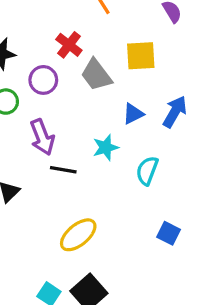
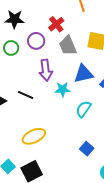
blue triangle: (133, 114) -> (84, 74), size x1.5
purple arrow: (42, 137) -> (46, 70), moved
black line: (63, 170) -> (26, 95), moved

